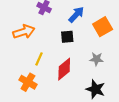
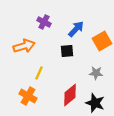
red diamond: (64, 69) -> (70, 95), moved

